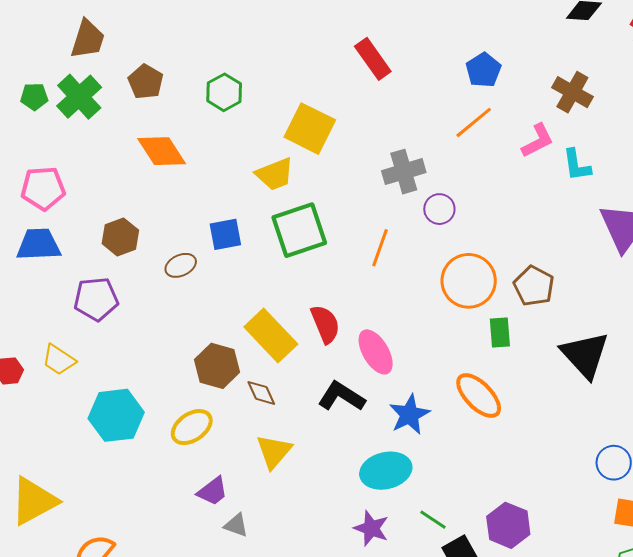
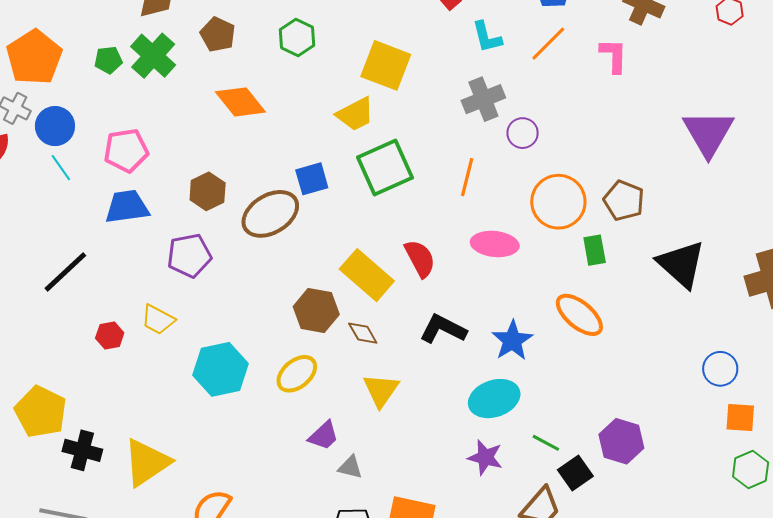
pink L-shape: (538, 141) -> (614, 56), turned -57
cyan L-shape: (577, 165) -> (487, 37), moved
brown ellipse: (181, 265) -> (270, 214), size x1.8
pink ellipse: (376, 352) -> (495, 244), moved, turned -48

